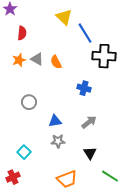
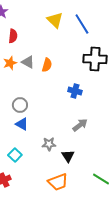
blue line: (85, 33) -> (82, 24), moved
orange semicircle: (56, 62) -> (47, 65), turned -136
blue triangle: (55, 121) -> (22, 124), moved, turned 40
black triangle: (90, 153) -> (68, 156), moved

